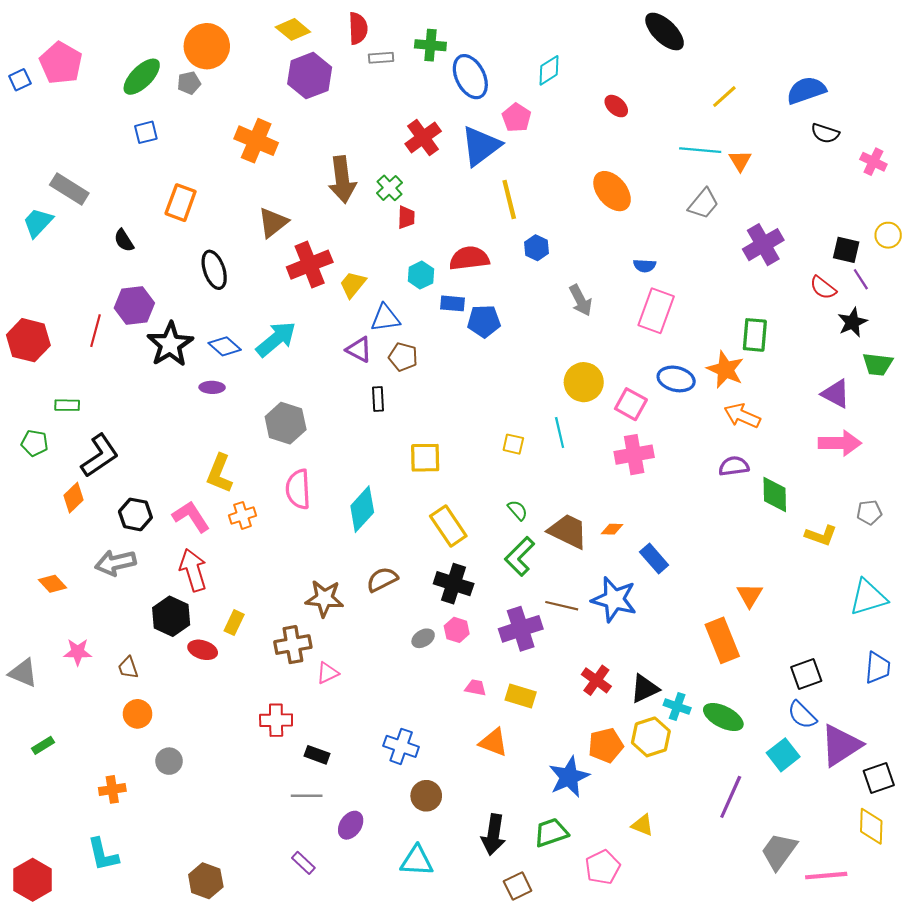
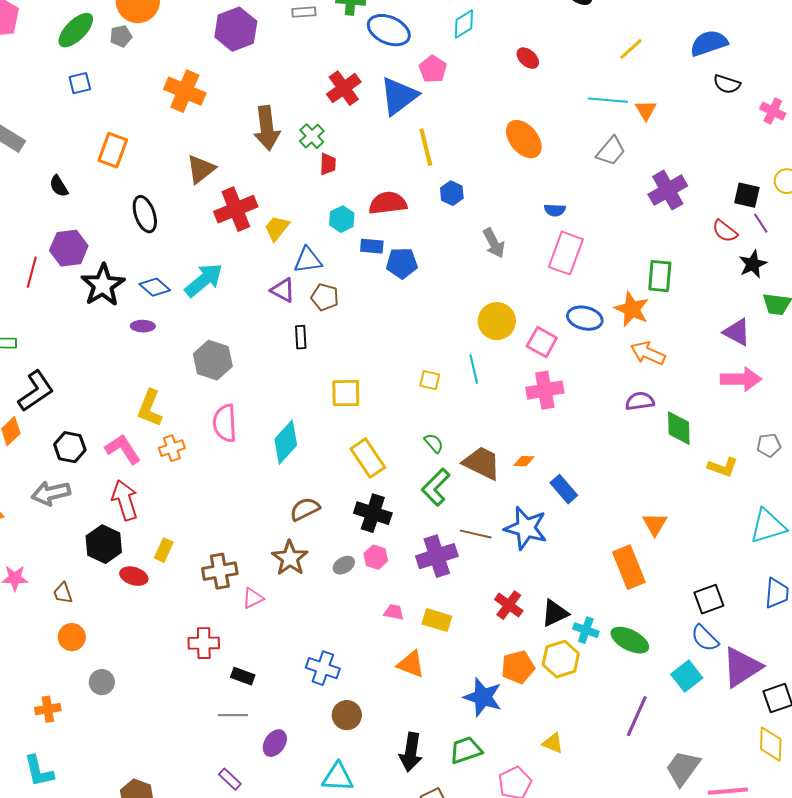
blue ellipse: (470, 77) -> (389, 30), turned -39
brown star: (324, 598) -> (290, 558), moved, turned 30
blue star: (569, 777) -> (483, 697), turned -30

